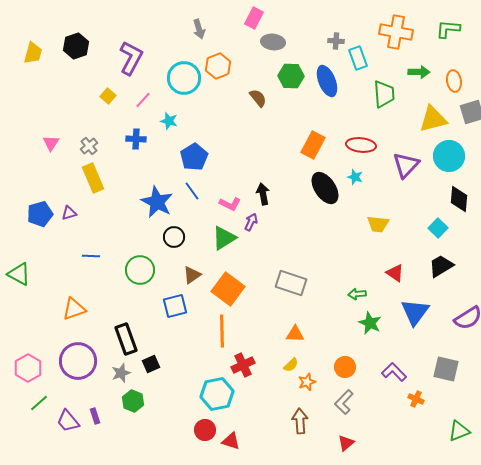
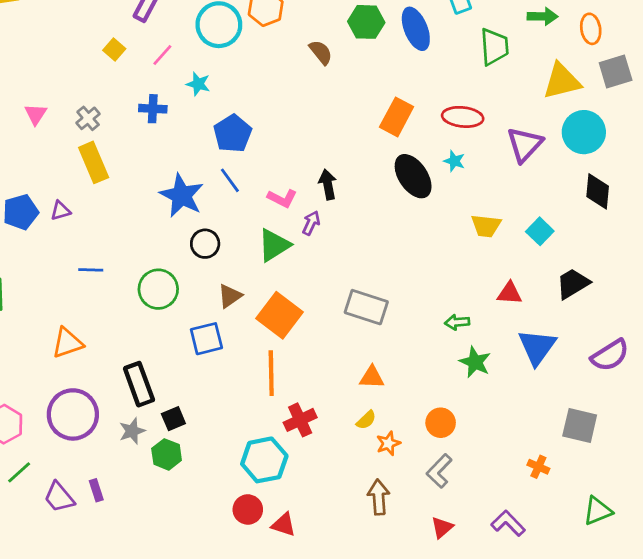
cyan square: (438, 228) -> (540, 231), moved
red triangle: (395, 273) -> (509, 293), turned -30
purple L-shape: (394, 372) -> (508, 523), moved
green hexagon: (133, 401) -> (167, 454), moved

